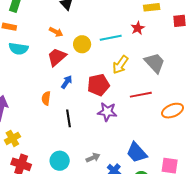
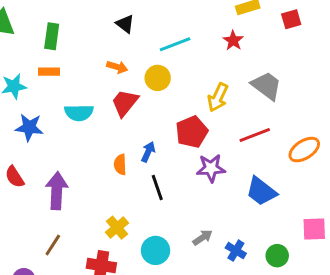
cyan line: (111, 38) -> (175, 44), moved
cyan semicircle: (18, 49) -> (79, 113), moved
blue arrow: (67, 82) -> (148, 152), moved
yellow cross: (12, 138) -> (117, 228), moved
blue trapezoid: (137, 153) -> (261, 191), moved

